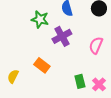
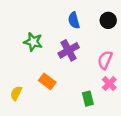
green star: (40, 19) -> (33, 42), moved
pink cross: (99, 84) -> (109, 84), moved

